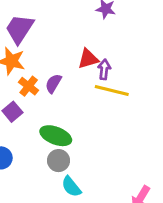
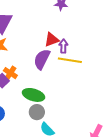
purple semicircle: (53, 83) -> (42, 59), moved, size x1.5
orange cross: (29, 86) -> (10, 73), moved

